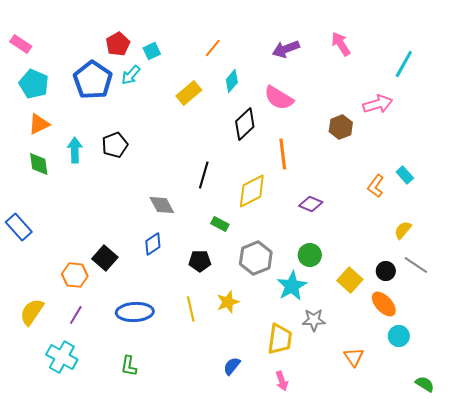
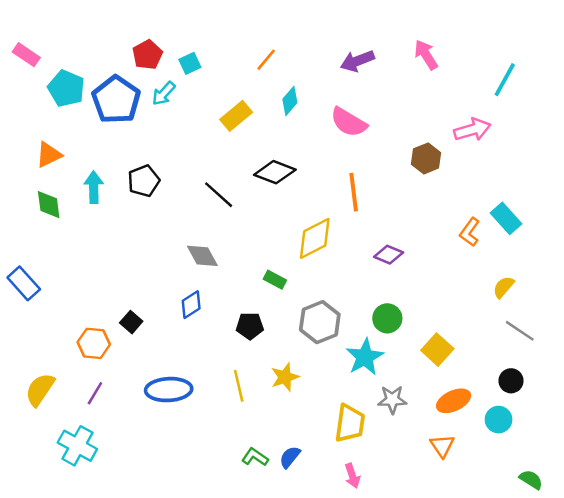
cyan pentagon: (34, 84) -> (66, 88), moved
black diamond: (245, 124) -> (275, 172), moved, turned 64
black line: (204, 175) -> (219, 195), moved, turned -64
cyan rectangle: (405, 175) -> (506, 218), size x1.4
black square: (105, 258) -> (131, 322), size x0.7
black circle: (386, 271) -> (511, 381), moved
orange ellipse: (384, 304) -> (454, 401), moved, turned -72
green L-shape: (129, 366) -> (255, 457), moved, turned 115

